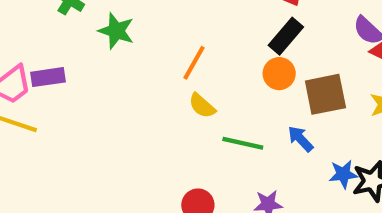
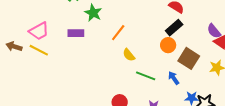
orange line: (194, 63) -> (118, 33), moved
purple rectangle: (48, 77) -> (76, 33), moved
brown square: (325, 94) -> (189, 58), turned 35

